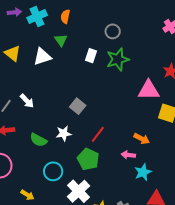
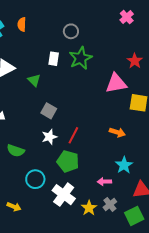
green triangle: (61, 40) -> (34, 80), moved
white star: (64, 133) -> (49, 137), moved
pink arrow: (128, 155) -> (104, 182), moved

